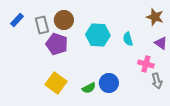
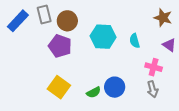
blue rectangle: (17, 20) -> (18, 21), size x1.5
gray rectangle: (42, 25) -> (44, 14), moved
gray arrow: (157, 81) -> (152, 89), moved

